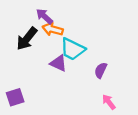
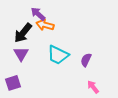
cyan trapezoid: (73, 49) -> (58, 55), moved
purple triangle: (58, 63) -> (21, 54), moved, turned 35

